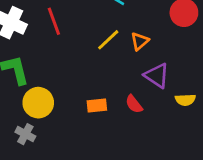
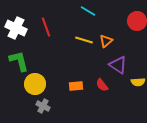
yellow line: (108, 40) -> (84, 40), turned 60
gray cross: (25, 134) -> (43, 106), moved

